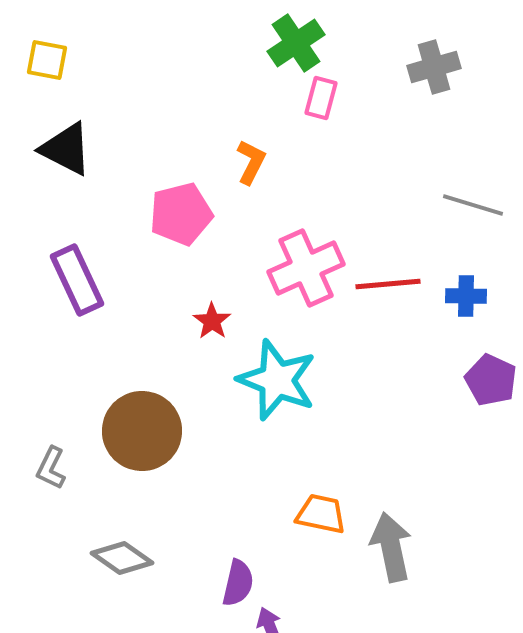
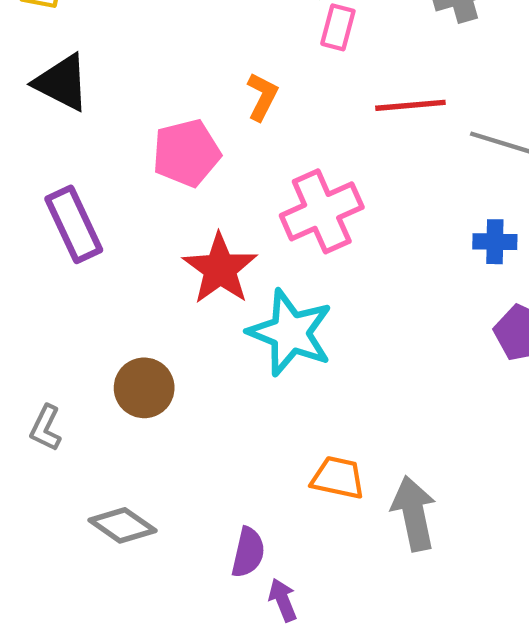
red line: (388, 284) -> (410, 105), moved
red star: (212, 321) -> (220, 269), size x1.8
brown circle: (142, 431) -> (144, 388), size x0.7

